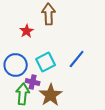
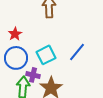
red star: (27, 31) -> (15, 34), moved

